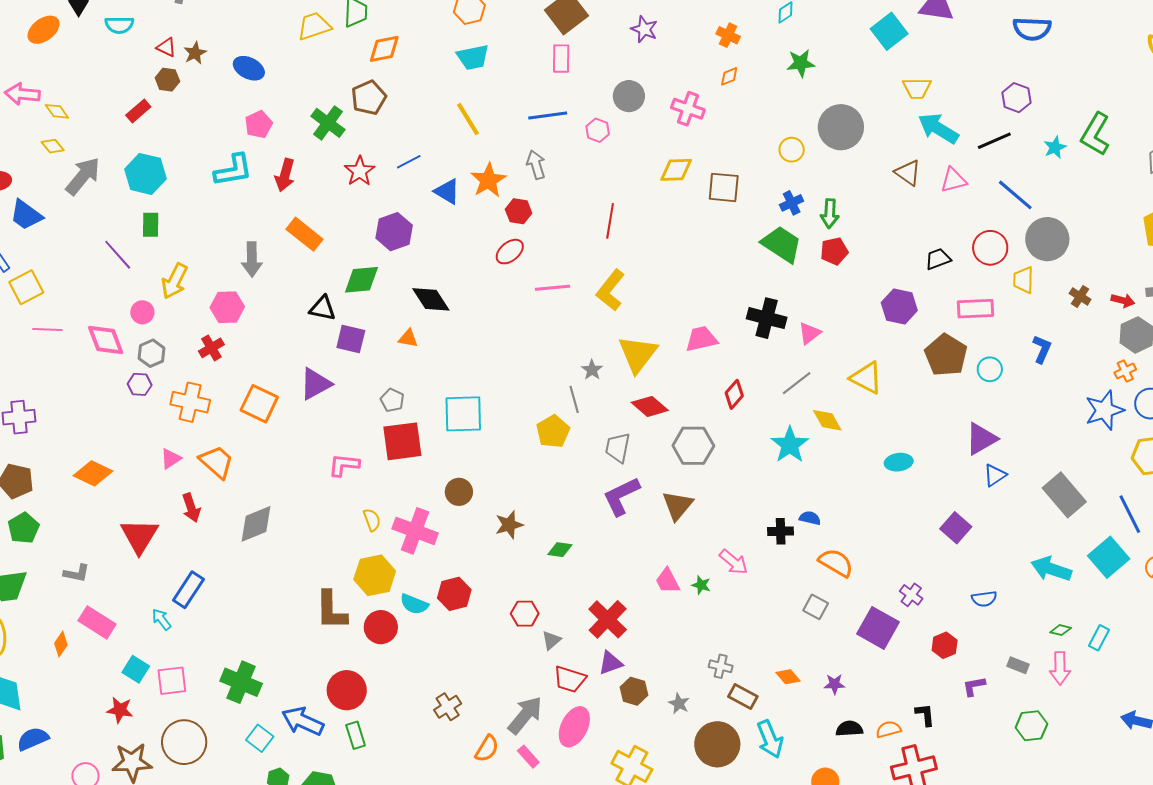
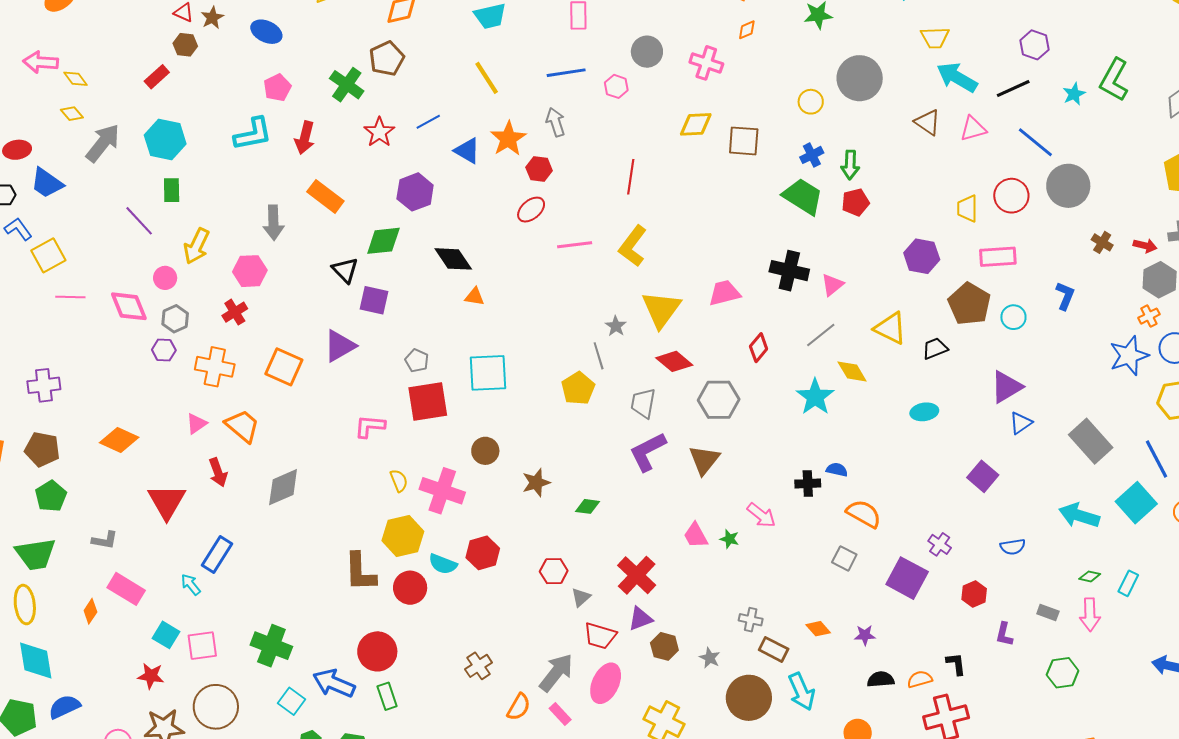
black trapezoid: (938, 259) -> (935, 348), moved
yellow trapezoid: (1023, 280) -> (967, 208), moved
black triangle: (323, 308) -> (345, 270), turned 36
orange triangle: (408, 338) -> (475, 297), moved
purple L-shape: (974, 686) -> (1004, 634), turned -65

